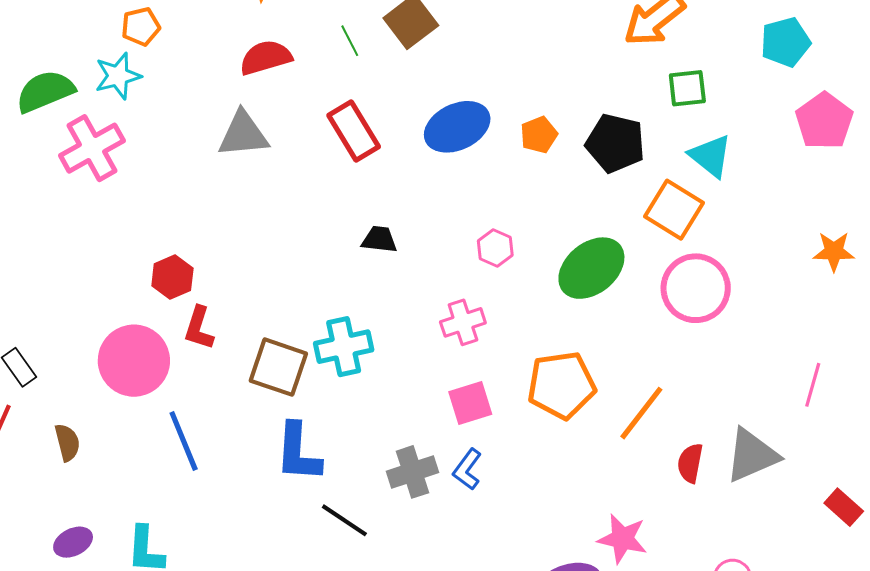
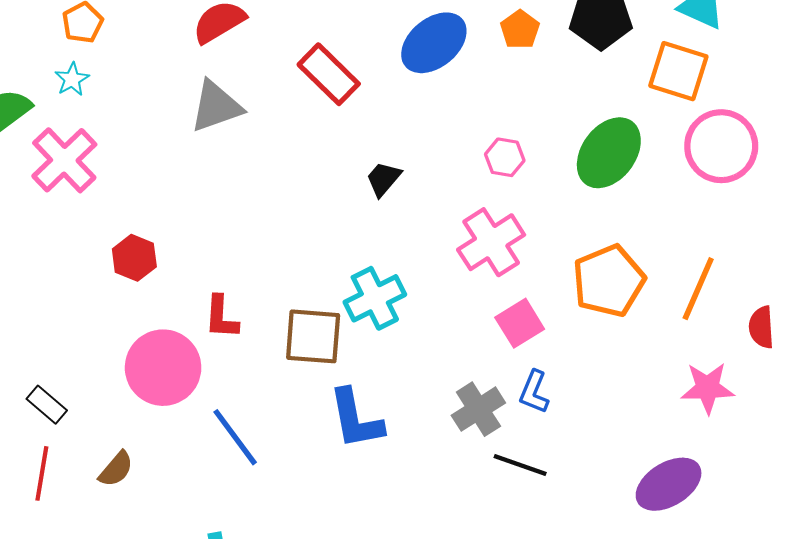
cyan star: (118, 76) -> (72, 79), size x0.7
black trapezoid: (379, 239) -> (383, 179), turned -42
red hexagon: (172, 277) -> (134, 258), moved
pink cross: (463, 322) -> (491, 242), size x1.4
brown semicircle: (67, 442) -> (116, 469), turned 69
black line: (344, 520) -> (520, 465), moved
pink star: (622, 539) -> (708, 388), moved

